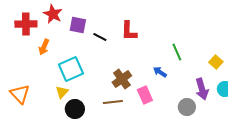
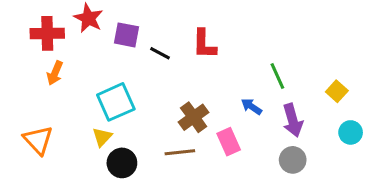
orange arrow: (44, 47) -> (55, 73), moved
purple arrow: (202, 89) -> (293, 120), moved

